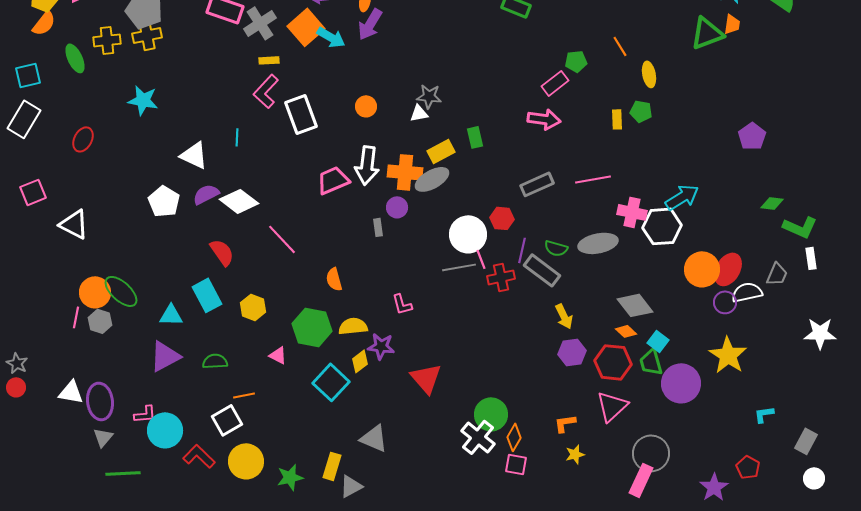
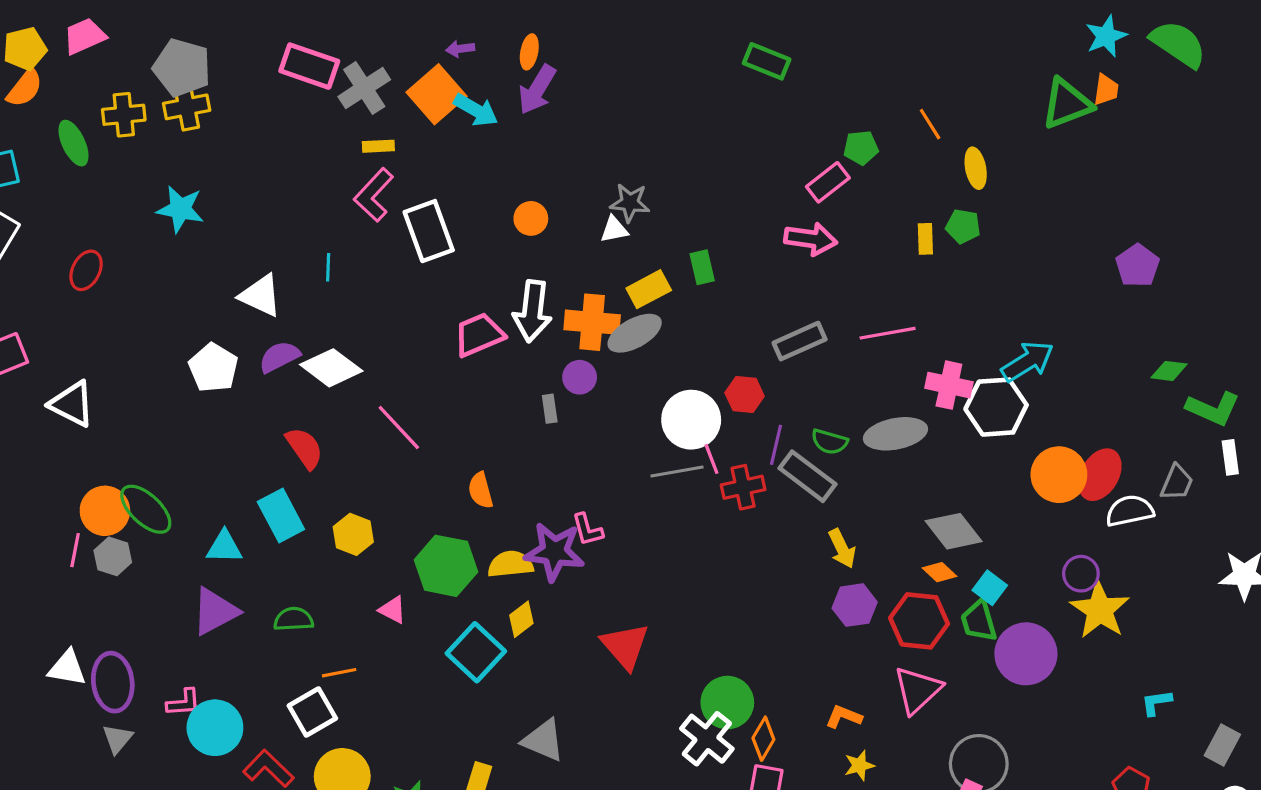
purple circle: (725, 302) -> (1081, 574), moved
purple star: (381, 346) -> (554, 552), moved, size x1.4
orange L-shape: (565, 423) -> (844, 717), turned 30

